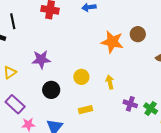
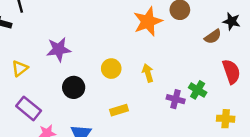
orange star: (112, 42) -> (148, 21), turned -30
green cross: (151, 109) -> (198, 90), moved

